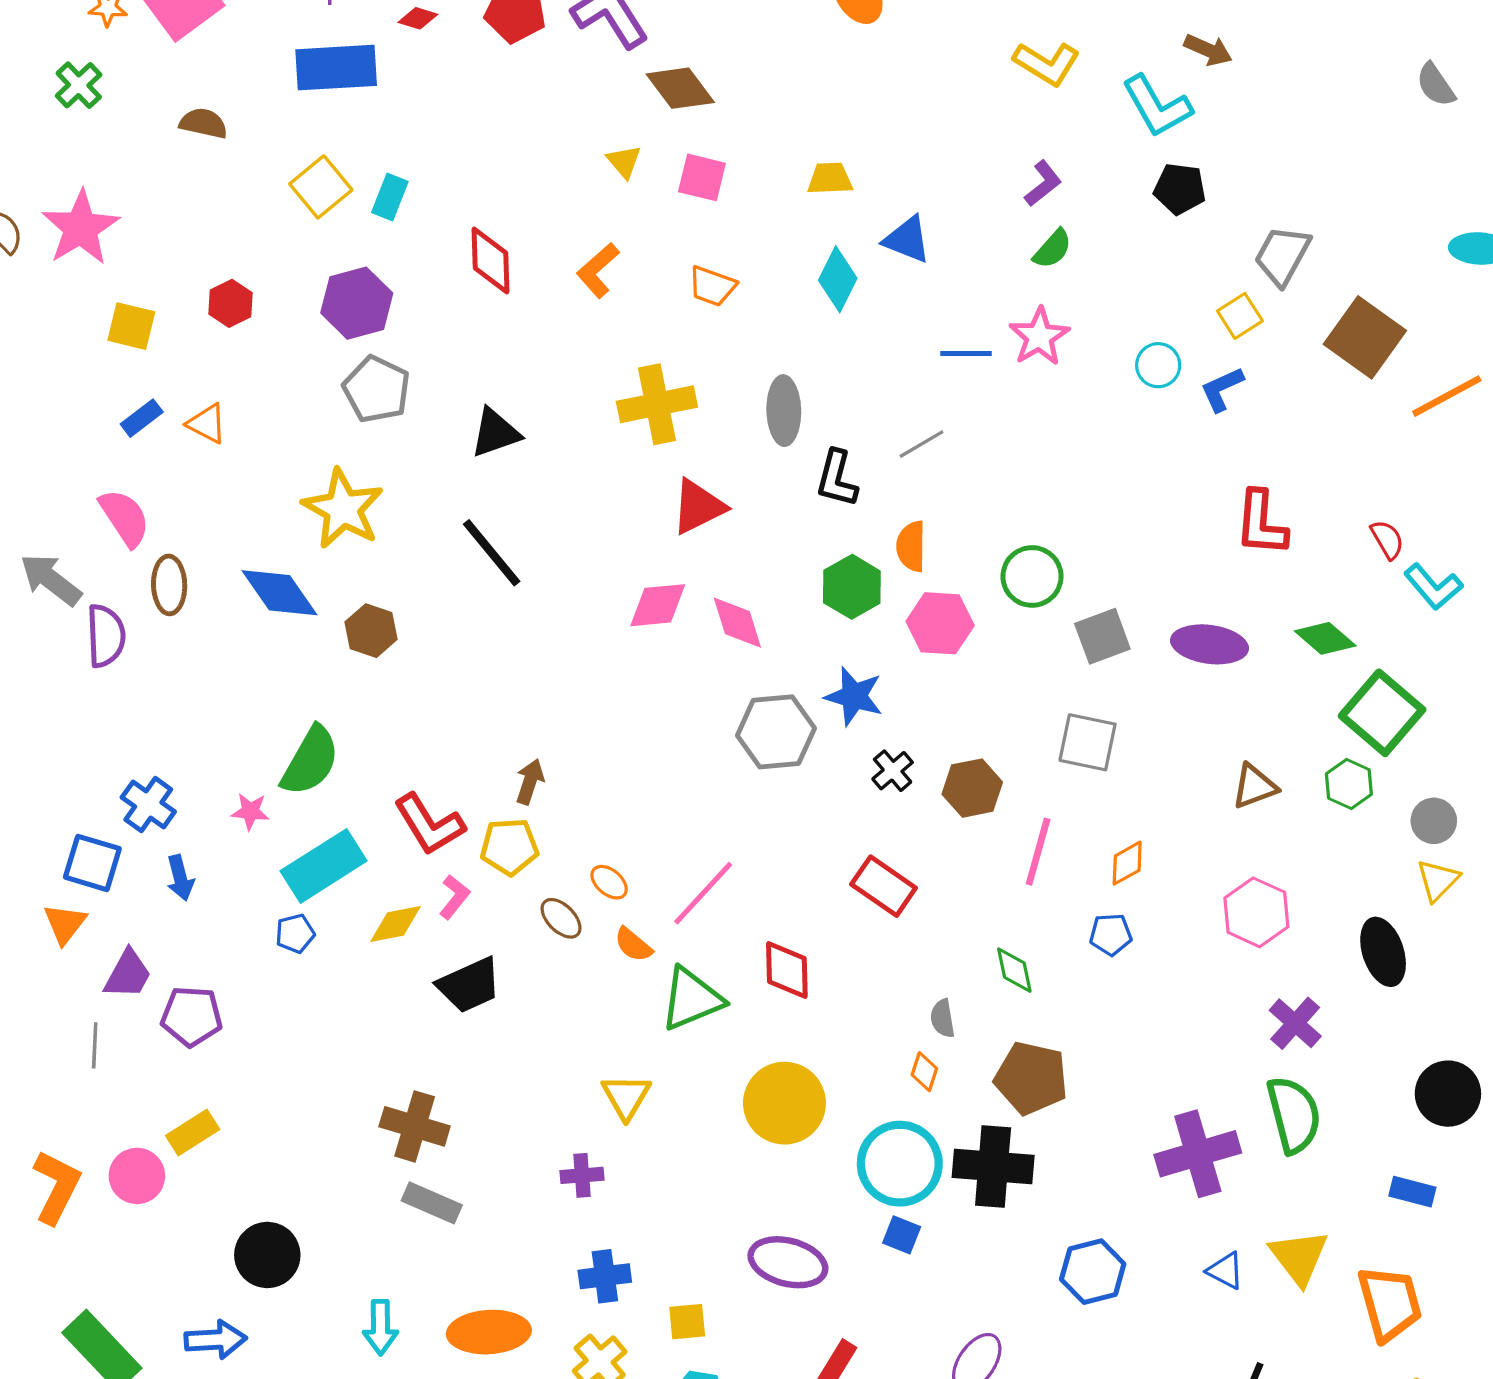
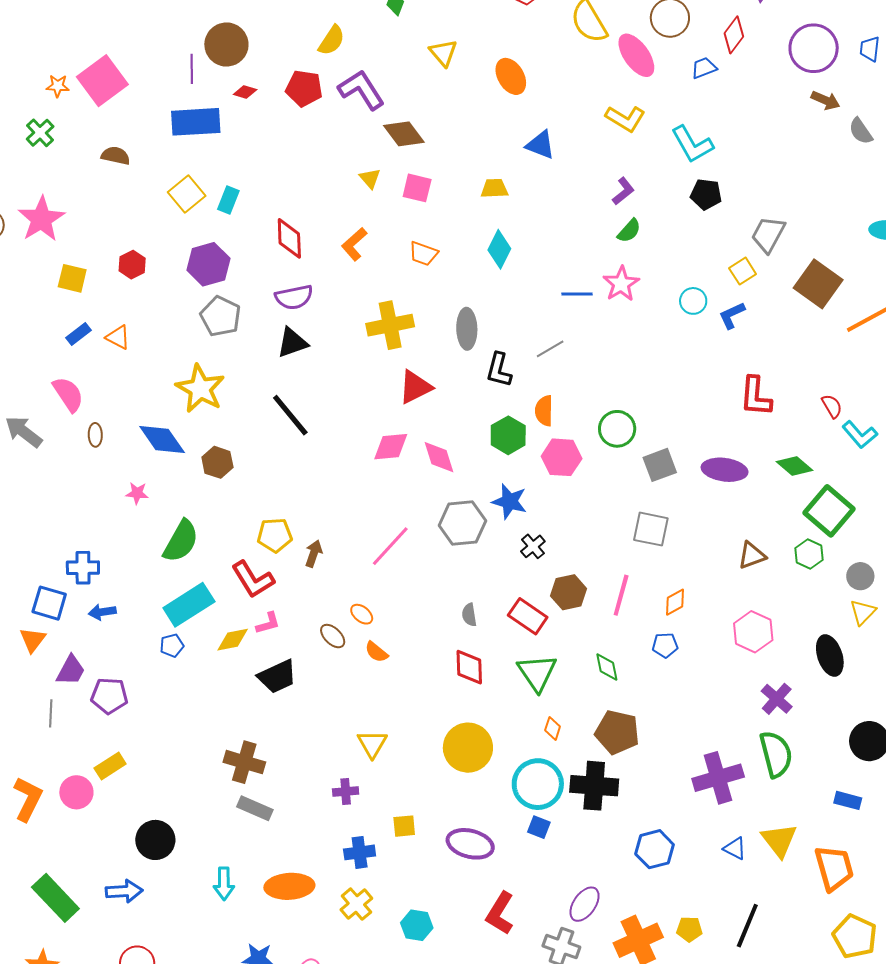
brown arrow: (1208, 50) -> (826, 100), moved
blue triangle: (907, 239) -> (541, 145), moved
brown ellipse: (169, 585) -> (95, 435), size x0.7
purple semicircle: (106, 636) -> (294, 297), moved, turned 81
brown hexagon: (972, 788) -> (569, 592), moved
blue cross: (148, 804) -> (83, 568), turned -36
pink star: (250, 811) -> (137, 493), moved
yellow pentagon: (509, 847) -> (275, 535), moved
blue arrow: (180, 878) -> (102, 612), turned 96
pink line: (703, 893) -> (390, 546), moved
pink L-shape: (454, 897) -> (268, 623), turned 36
green triangle: (692, 999) -> (537, 673), moved, turned -42
gray semicircle: (943, 1018) -> (469, 615), moved
yellow square: (687, 1322) -> (404, 826), moved

